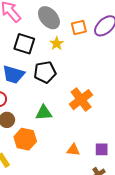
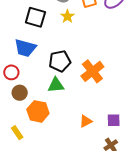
black pentagon: (45, 72) -> (60, 61), moved
orange triangle: (73, 150) -> (86, 121), turned -32

